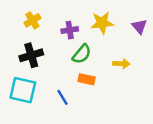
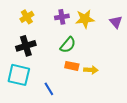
purple cross: (70, 30) -> (62, 17), moved
yellow arrow: (121, 64) -> (91, 70), moved
blue line: (62, 97) -> (49, 89), moved

